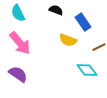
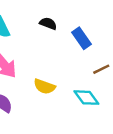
yellow semicircle: (68, 40) -> (44, 86), moved

